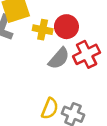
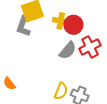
yellow cross: (43, 30) -> (61, 21), moved

